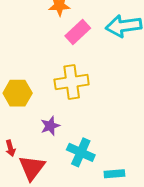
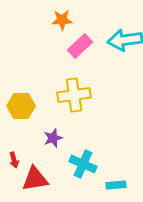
red triangle: (32, 168) -> (35, 179), turned 44

